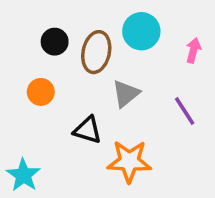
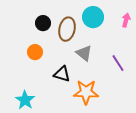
pink arrow: (193, 50) -> (126, 20), moved
gray triangle: (126, 94) -> (84, 53), turned -42

